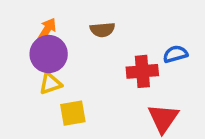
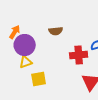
orange arrow: (47, 30) -> (15, 32), moved

